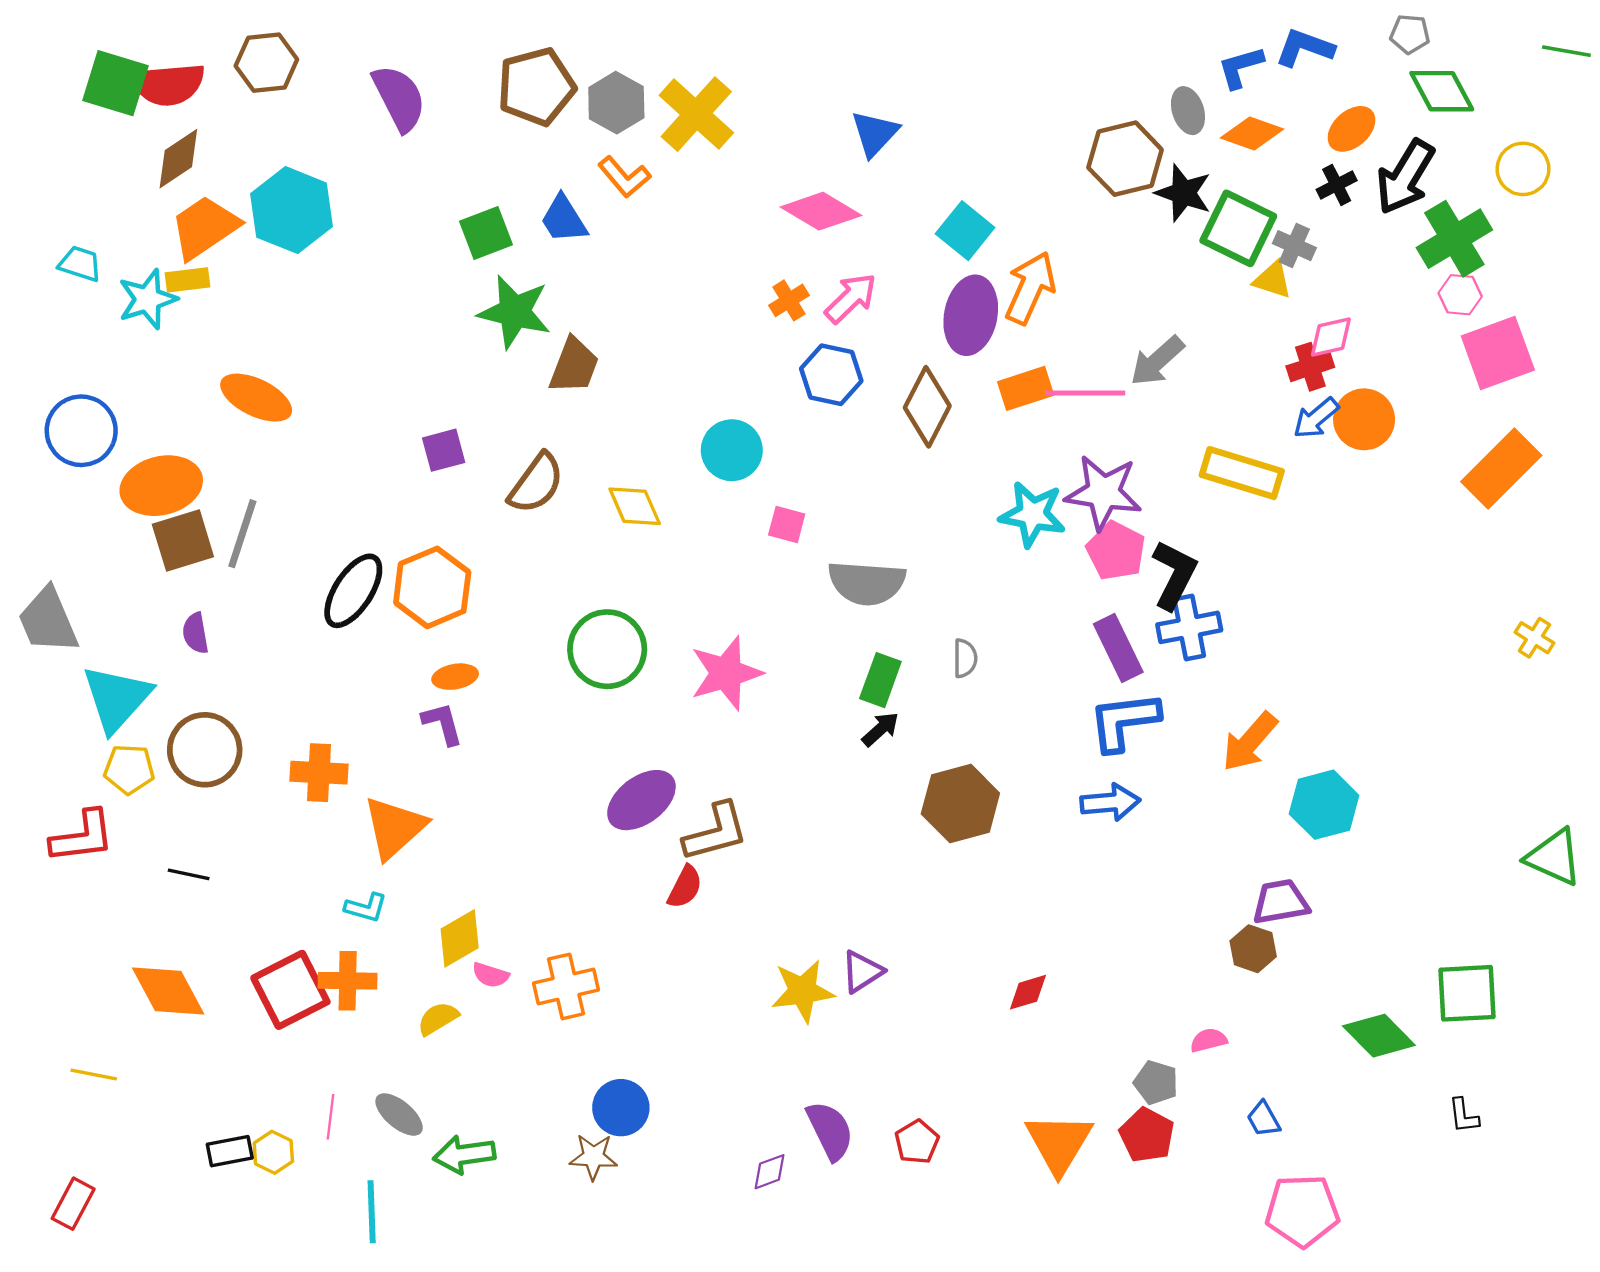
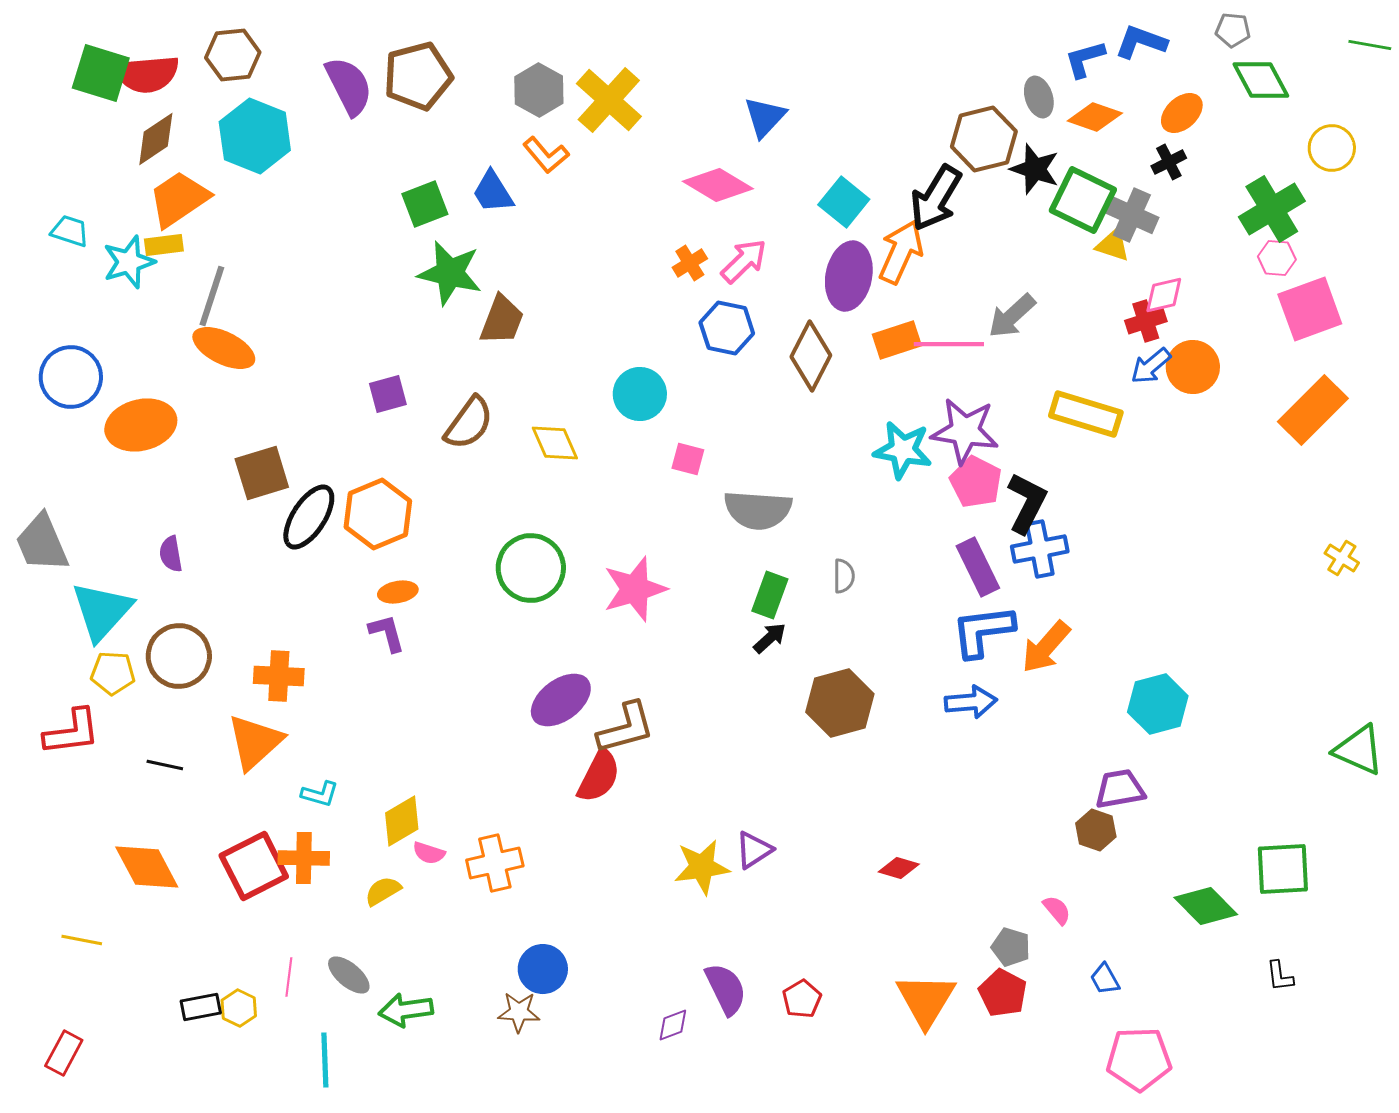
brown pentagon: (536, 87) -> (418, 76), moved
black arrow: (1405, 177) -> (936, 198), moved
cyan hexagon: (292, 210) -> (255, 136), moved
gray cross: (1294, 246) -> (1132, 215), size x1.4
gray line: (242, 534) -> (212, 296), moved
brown square: (183, 541) -> (262, 473), moved
orange arrow: (1250, 742) -> (1046, 647), moved
orange triangle: (394, 828) -> (255, 742), moved
red semicircle: (685, 887) -> (599, 776), size x1.4
red diamond: (1028, 992) -> (899, 868), turned 33
pink semicircle: (1209, 1040) -> (1057, 910), turned 64

